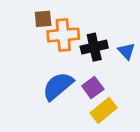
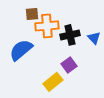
blue semicircle: (58, 86) -> (21, 50), moved
yellow rectangle: (104, 110) -> (53, 82), moved

